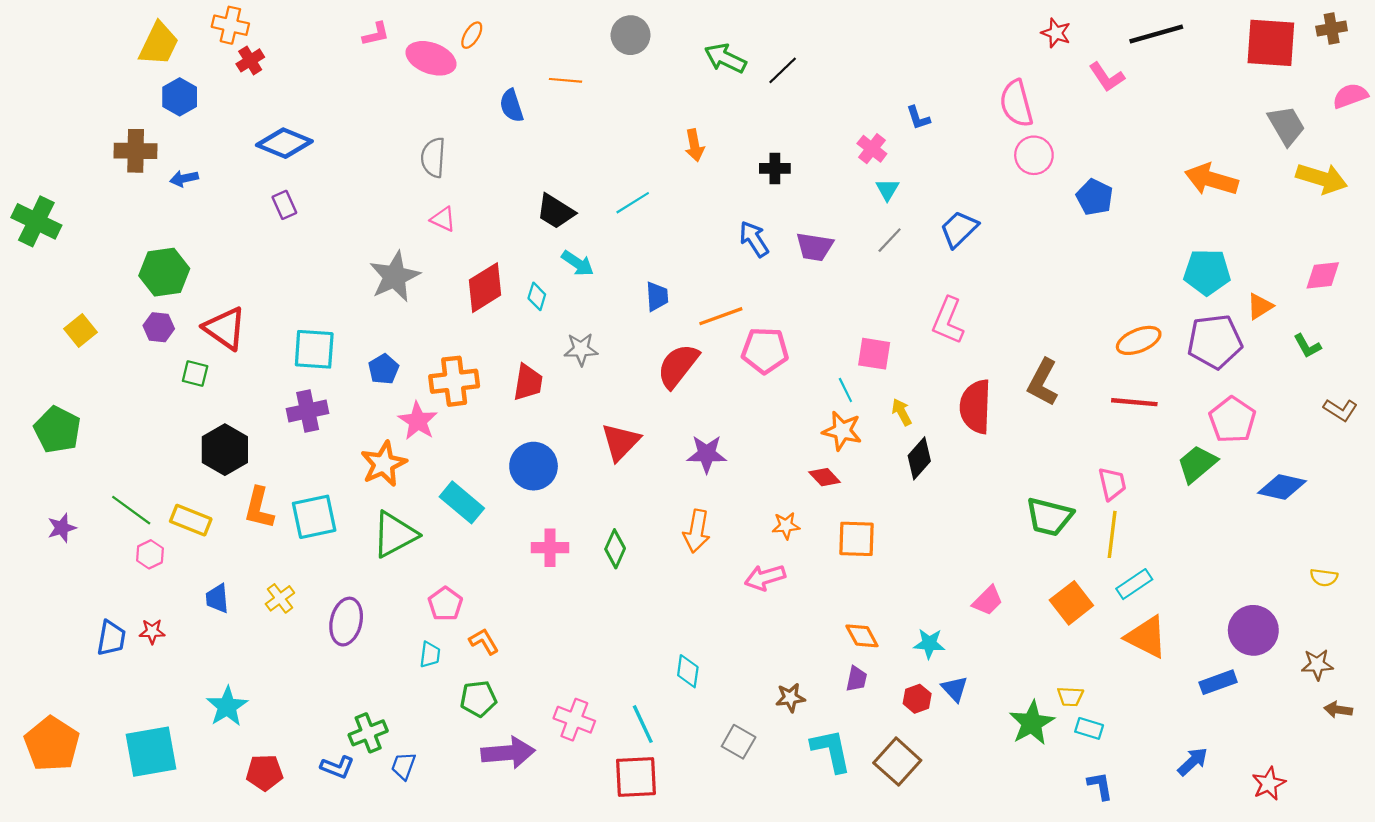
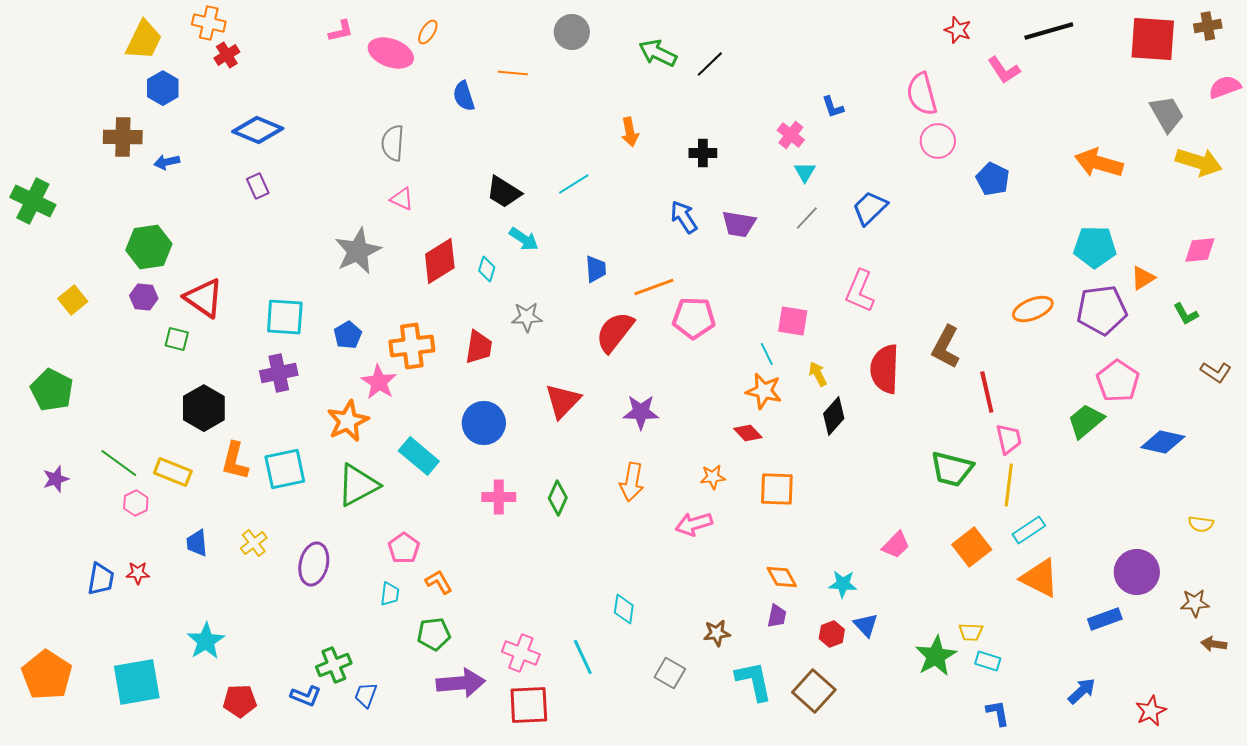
red line: (1134, 402) -> (987, 392), moved, turned 72
red square: (636, 777) -> (529, 705), moved

